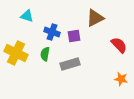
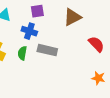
purple square: (74, 36) -> (37, 11), moved
gray rectangle: (70, 64) -> (47, 50), moved, turned 30

